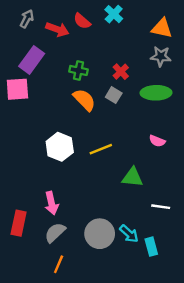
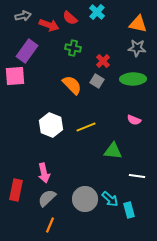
gray arrow: (27, 19) -> (23, 16), turned 49
green cross: (78, 70) -> (73, 48), moved

